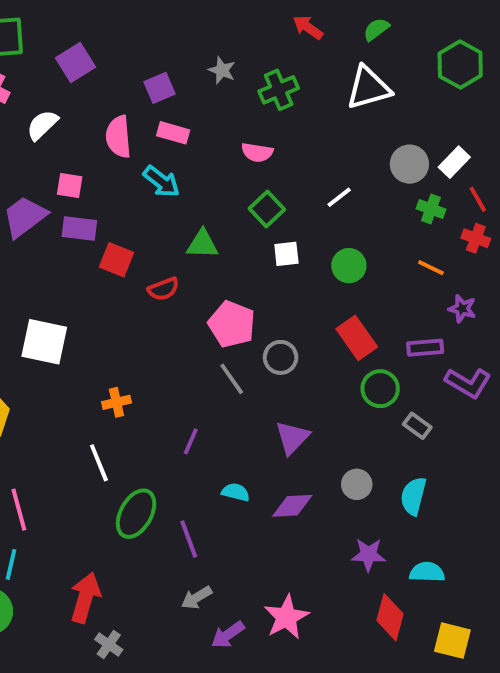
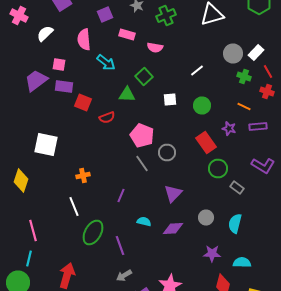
pink rectangle: (173, 133) -> (127, 34), moved
green square: (267, 209) -> (144, 76), moved
purple star: (462, 309) -> (229, 128), moved
purple rectangle: (425, 348) -> (258, 126), moved

